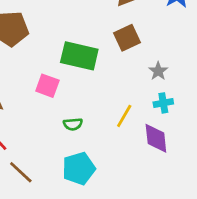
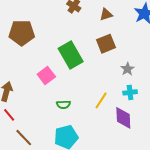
green rectangle: (79, 56) -> (71, 55), turned 44
pink square: (47, 86) -> (46, 76), turned 30

